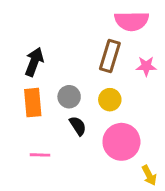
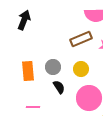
brown rectangle: (110, 56) -> (81, 39), turned 50
black arrow: (34, 62) -> (24, 20), moved

